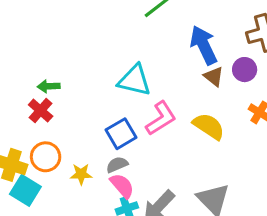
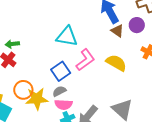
orange circle: (46, 157) -> (23, 90), moved
yellow star: (81, 174) -> (37, 99), size x1.6
pink semicircle: (122, 186) -> (63, 104), turned 138

